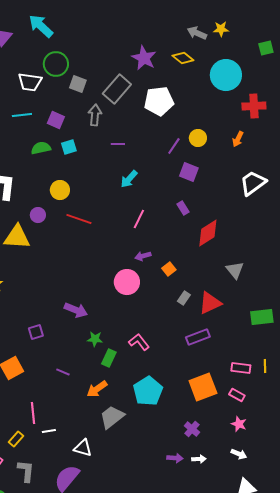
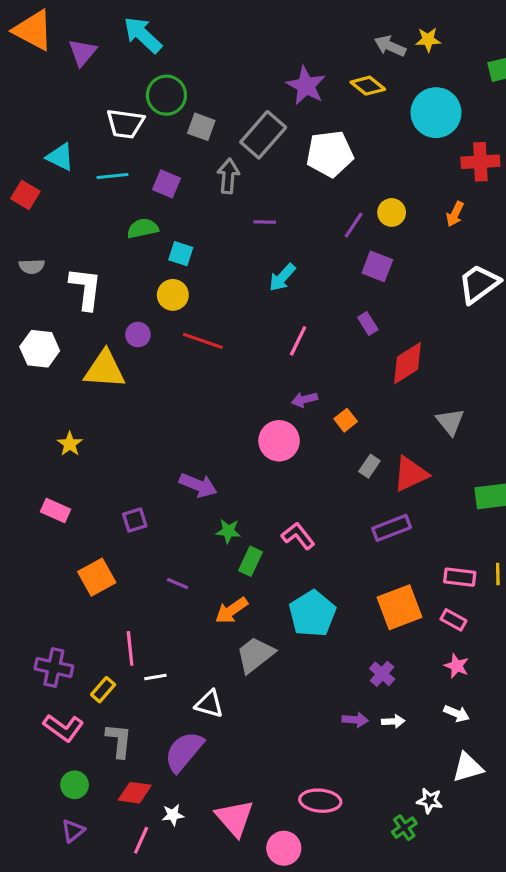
cyan square: (69, 147) -> (181, 254), moved, turned 35

